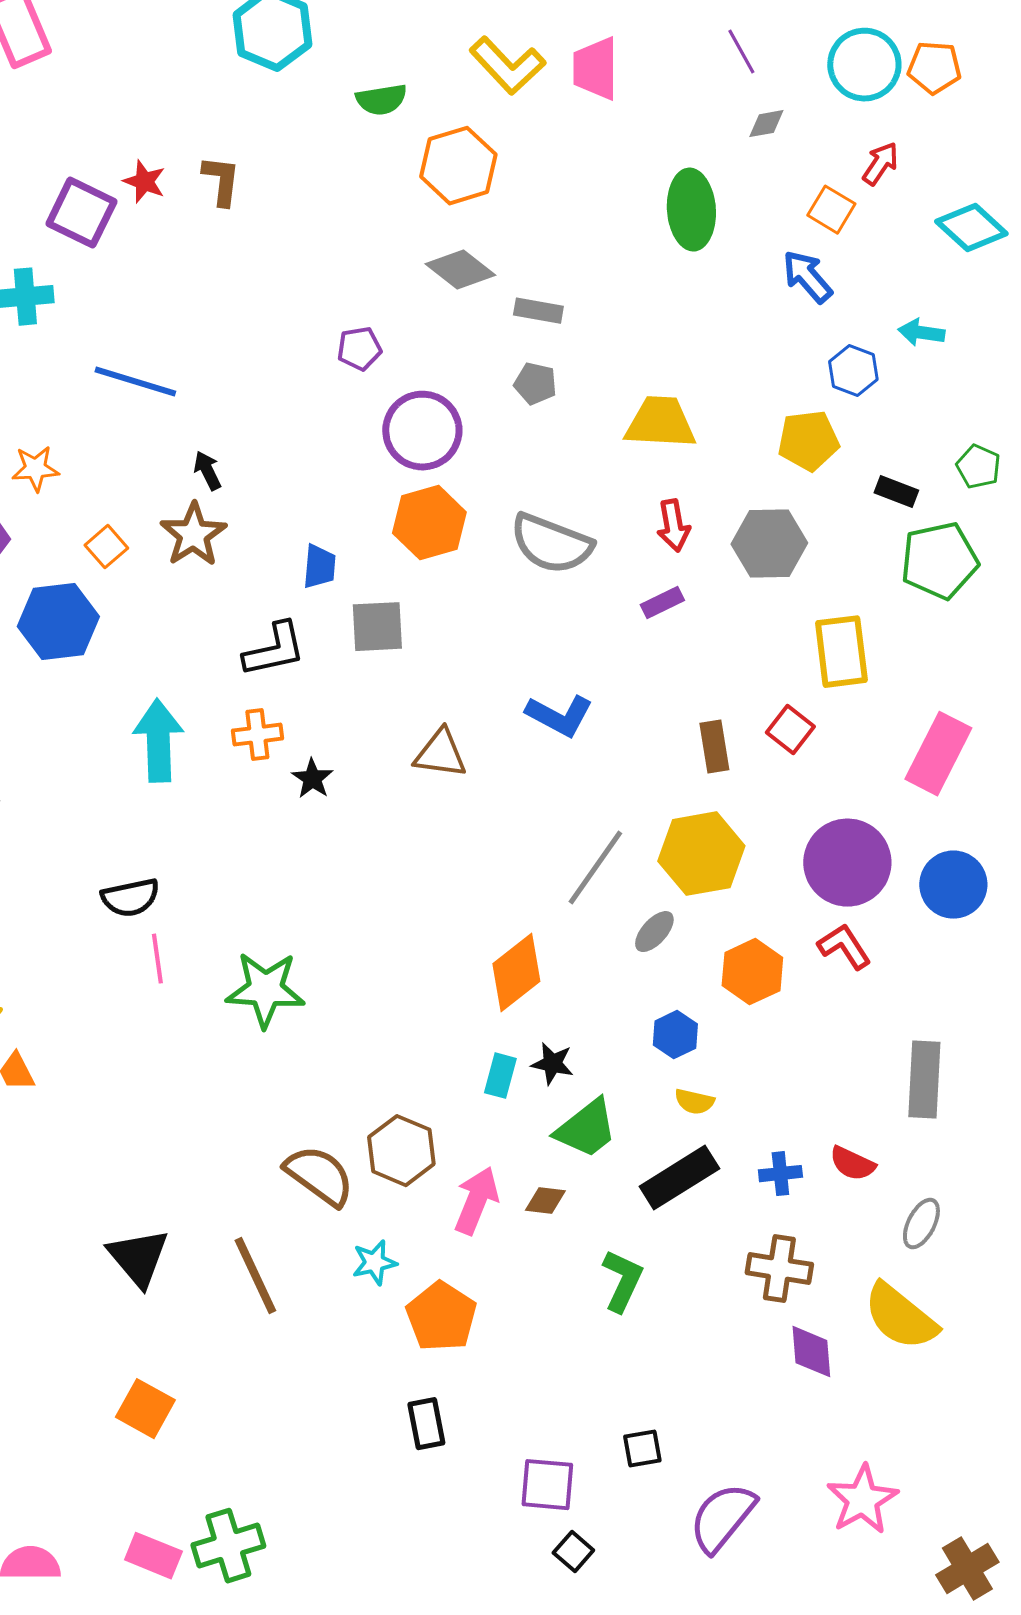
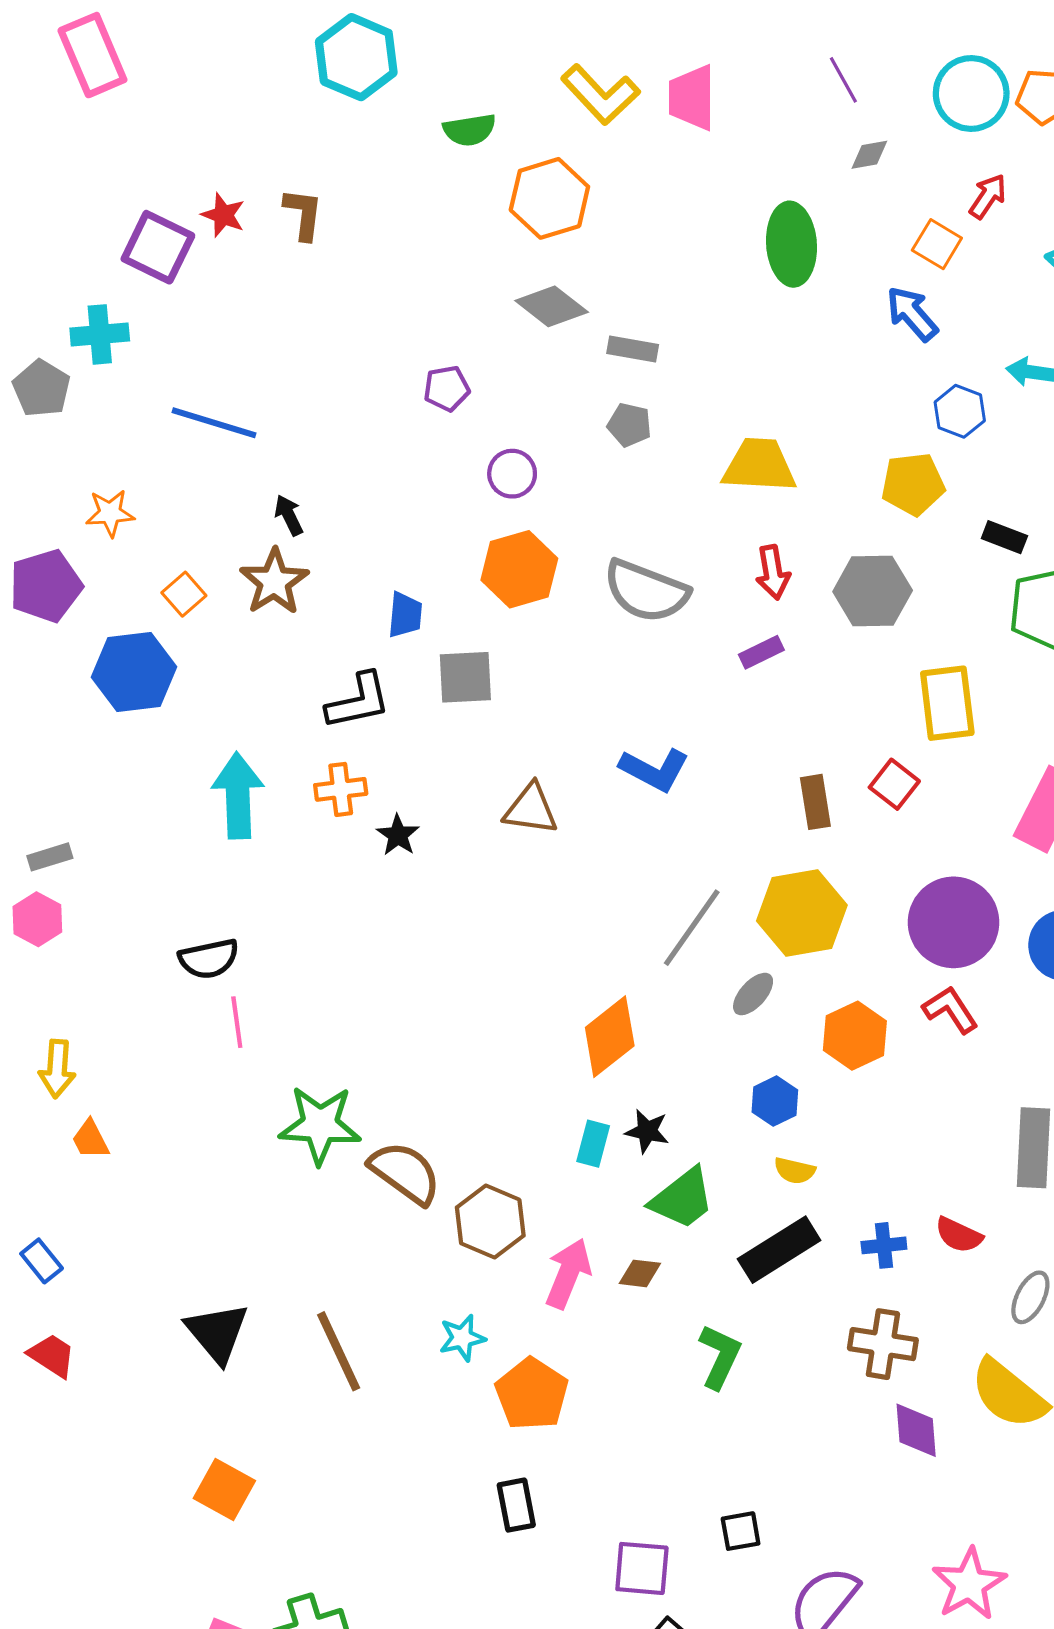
purple circle: (422, 431) -> (512, 474), size x0.6
green star: (265, 990) -> (320, 1125), moved
brown semicircle: (319, 1176) -> (405, 1173), moved

